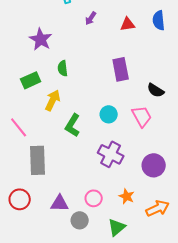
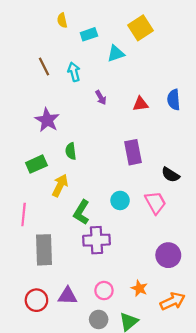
purple arrow: (91, 18) -> (101, 98), turned -64
pink line: (19, 127) -> (24, 214), turned 45
purple cross: (111, 154) -> (96, 240), moved, turned -30
red circle: (20, 199) -> (36, 300), moved
gray circle: (80, 220) -> (99, 319), moved

